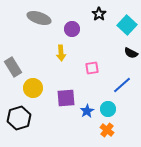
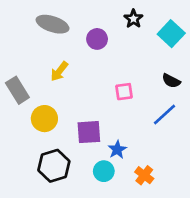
yellow arrow: (61, 53) -> (59, 71), moved, turned 42
black semicircle: (131, 53) -> (171, 81), moved
cyan circle: (108, 109) -> (104, 171), moved
black hexagon: (19, 118) -> (54, 166), moved

